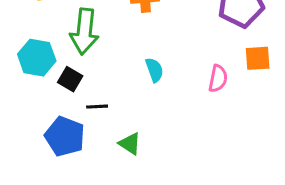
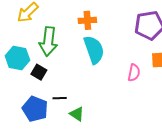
cyan semicircle: (154, 70) -> (94, 50), moved, size x1.8
black line: (97, 107) -> (60, 98), moved

